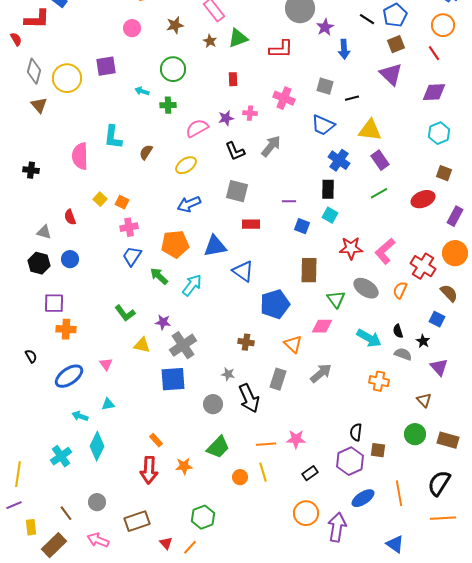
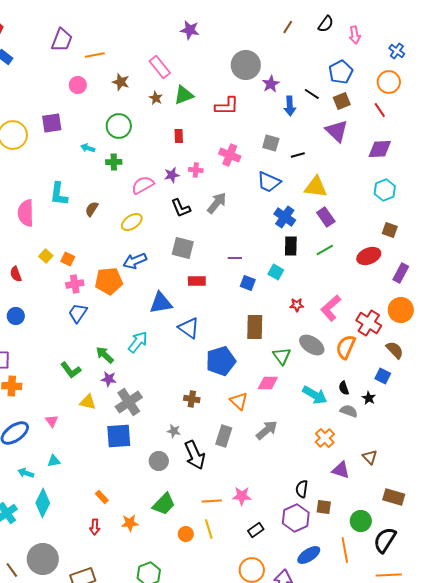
black line: (367, 19) -> (312, 94), moved
brown star: (175, 25) -> (121, 82), turned 30
black rectangle: (328, 189) -> (291, 246), moved
orange pentagon: (175, 244) -> (109, 281), moved
red star: (351, 248) -> (297, 305), size x0.6
green arrow: (159, 276) -> (105, 355), moved
orange semicircle: (400, 290) -> (346, 347), size x1.4
purple triangle: (439, 367) -> (341, 470), moved, turned -30
orange cross: (379, 381) -> (325, 438), turned 36
green circle: (415, 434) -> (361, 521), moved
red arrow: (149, 470) -> (95, 527), size x0.6
gray circle: (97, 502) -> (43, 559), size x1.8

